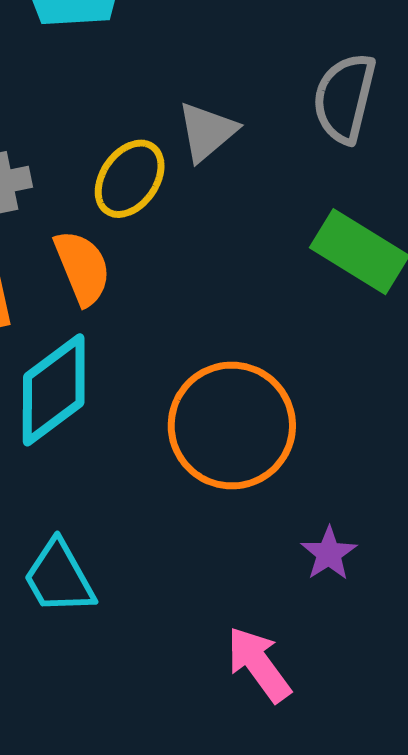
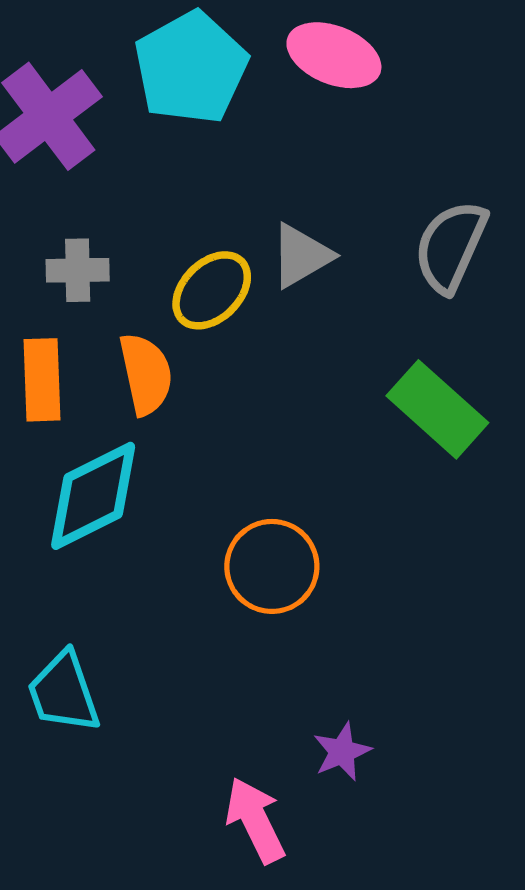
orange circle: (232, 425) -> (272, 566), size x0.7
purple star: (329, 554) -> (342, 752), moved

